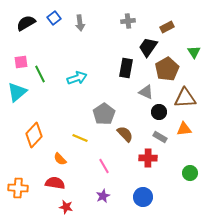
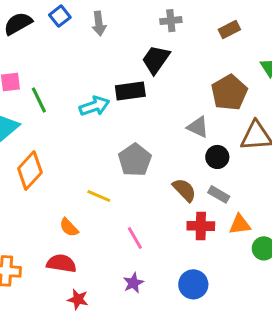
black trapezoid: (148, 47) -> (156, 60), moved
black rectangle: (126, 68) -> (130, 91), moved, turned 72
orange triangle: (184, 129) -> (240, 224), moved
brown semicircle: (125, 134) -> (184, 190), moved
orange diamond: (34, 135) -> (30, 170), moved

